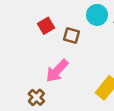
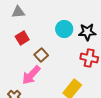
brown square: (72, 36) -> (41, 55), moved, turned 32

